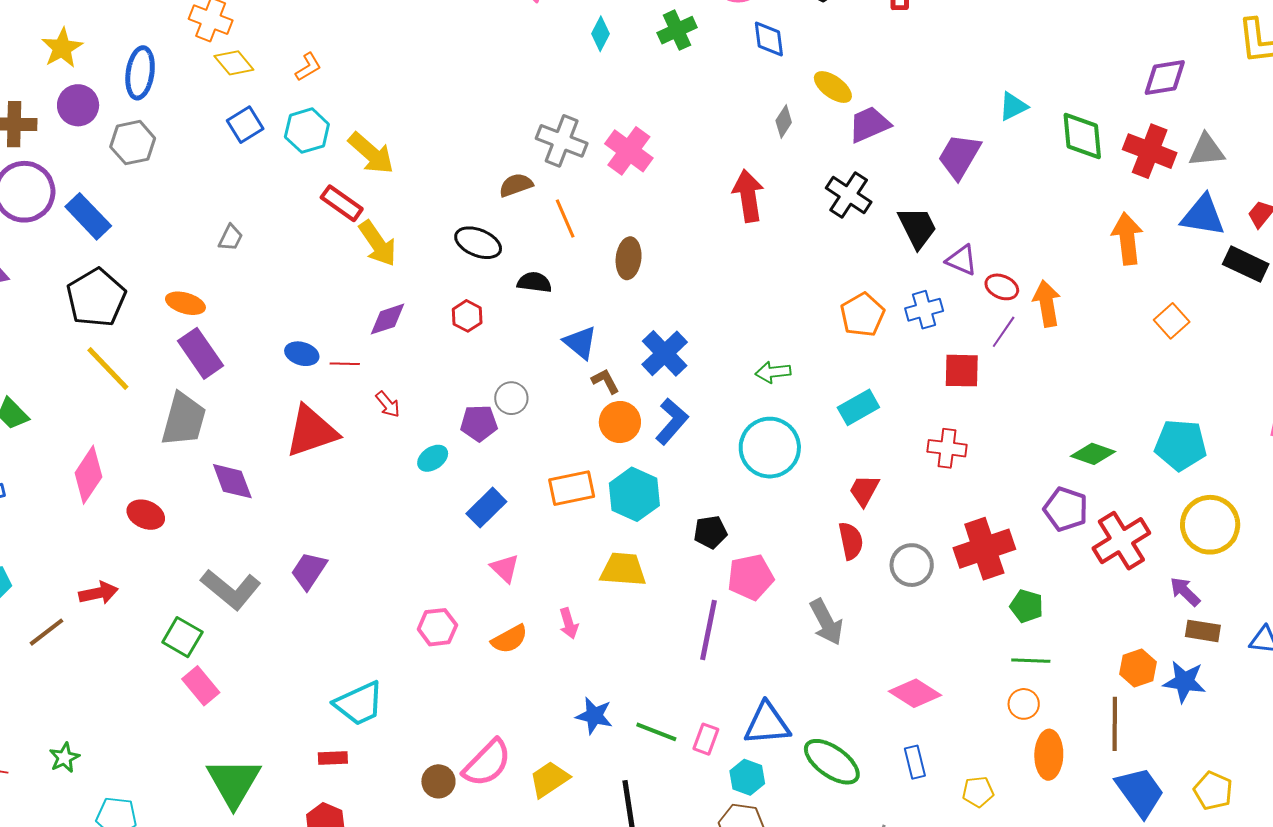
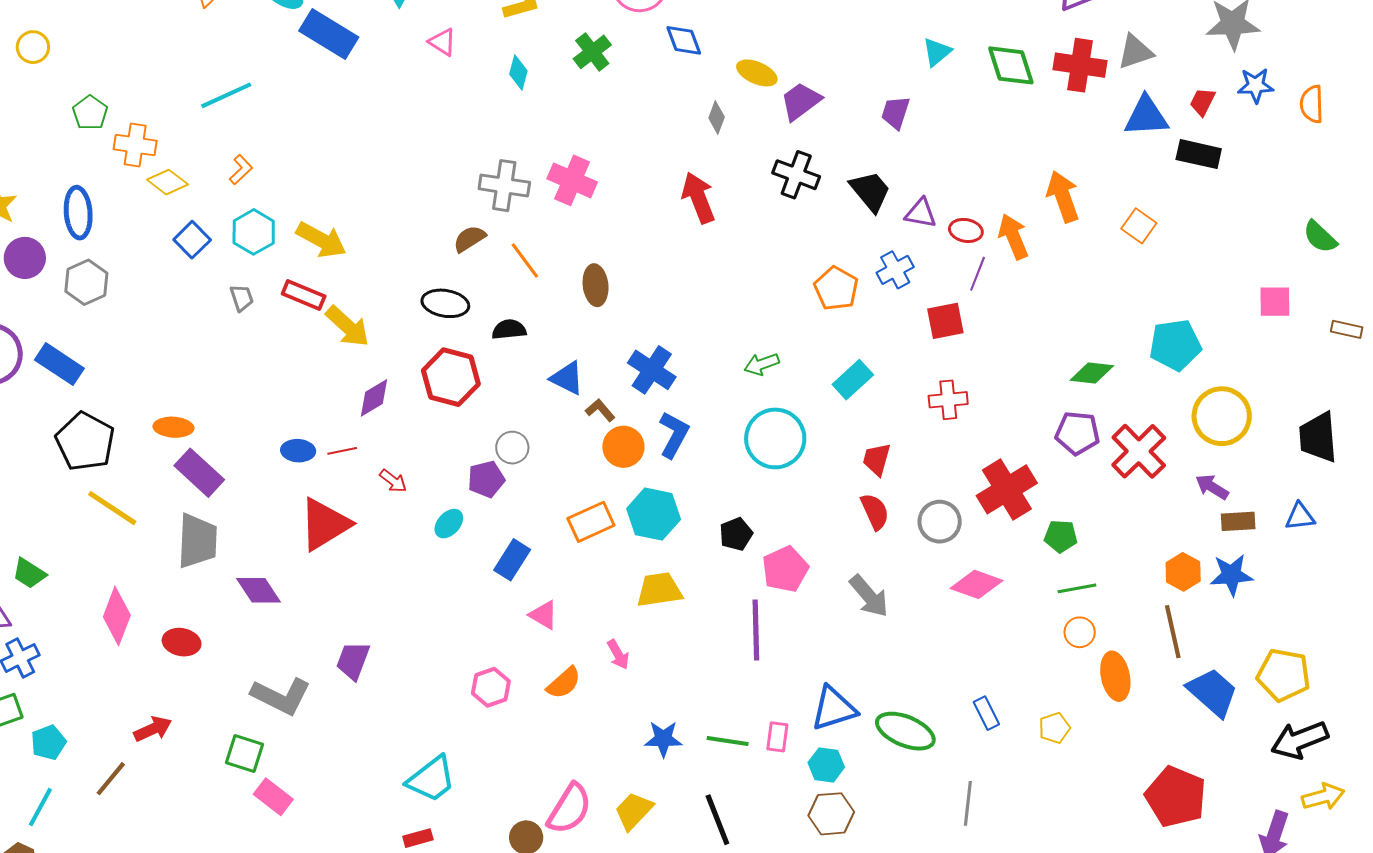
purple trapezoid: (959, 156) -> (896, 113), size x0.7
gray trapezoid: (231, 238) -> (242, 298), moved, turned -32
orange arrow: (1127, 239) -> (1063, 196), moved
red hexagon: (467, 316) -> (451, 377), size x1.8
pink diamond: (915, 693) -> (977, 584), moved
yellow pentagon: (1213, 791) -> (1284, 675), size x1.4

